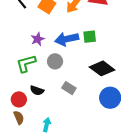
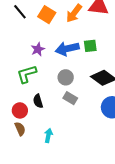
gray circle: (55, 61) -> (66, 77), moved
black semicircle: (37, 90) -> (38, 101), turned 56

